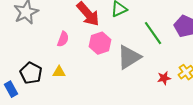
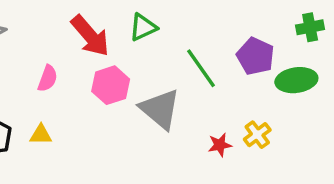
gray triangle: (129, 57) -> (160, 109), turned -48

